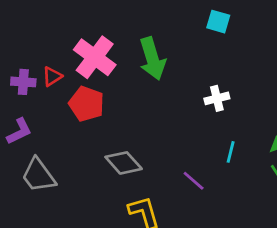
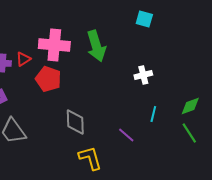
pink cross: (95, 57) -> (54, 45), turned -32
gray diamond: (124, 163) -> (75, 122), turned 40

